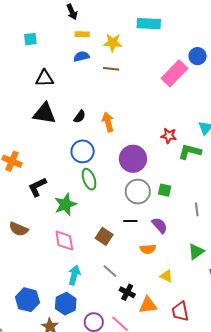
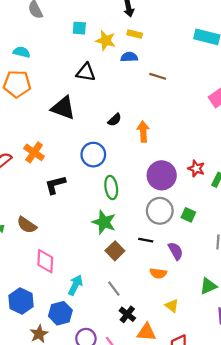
yellow star: (113, 43) -> (106, 41), moved
black triangle: (44, 113) -> (63, 108), moved
red star: (169, 136) -> (196, 168), moved
blue circle: (83, 151) -> (93, 155), moved
green star: (65, 204) -> (104, 222), moved, turned 30
pink diamond: (64, 241) -> (45, 261), moved

